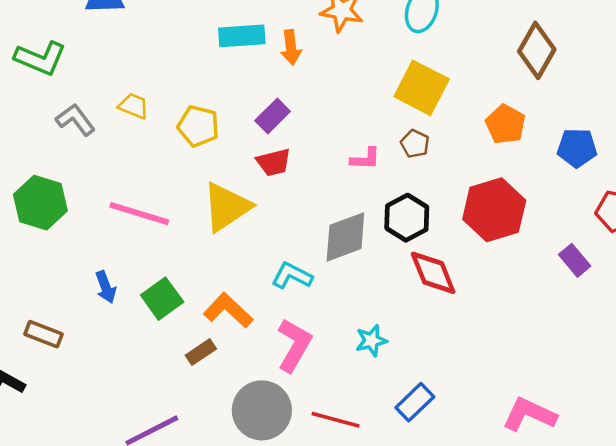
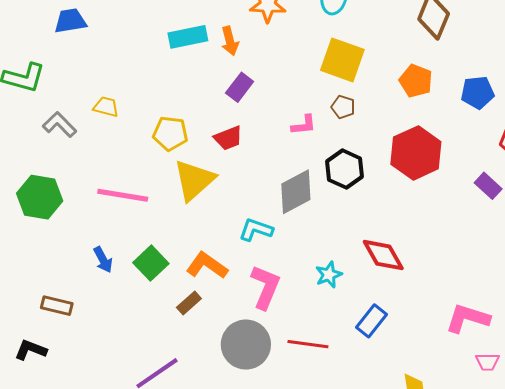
purple rectangle: (273, 116) -> (240, 87), moved
yellow pentagon: (198, 126) -> (170, 133), moved
red diamond: (433, 273) -> (383, 255), moved

